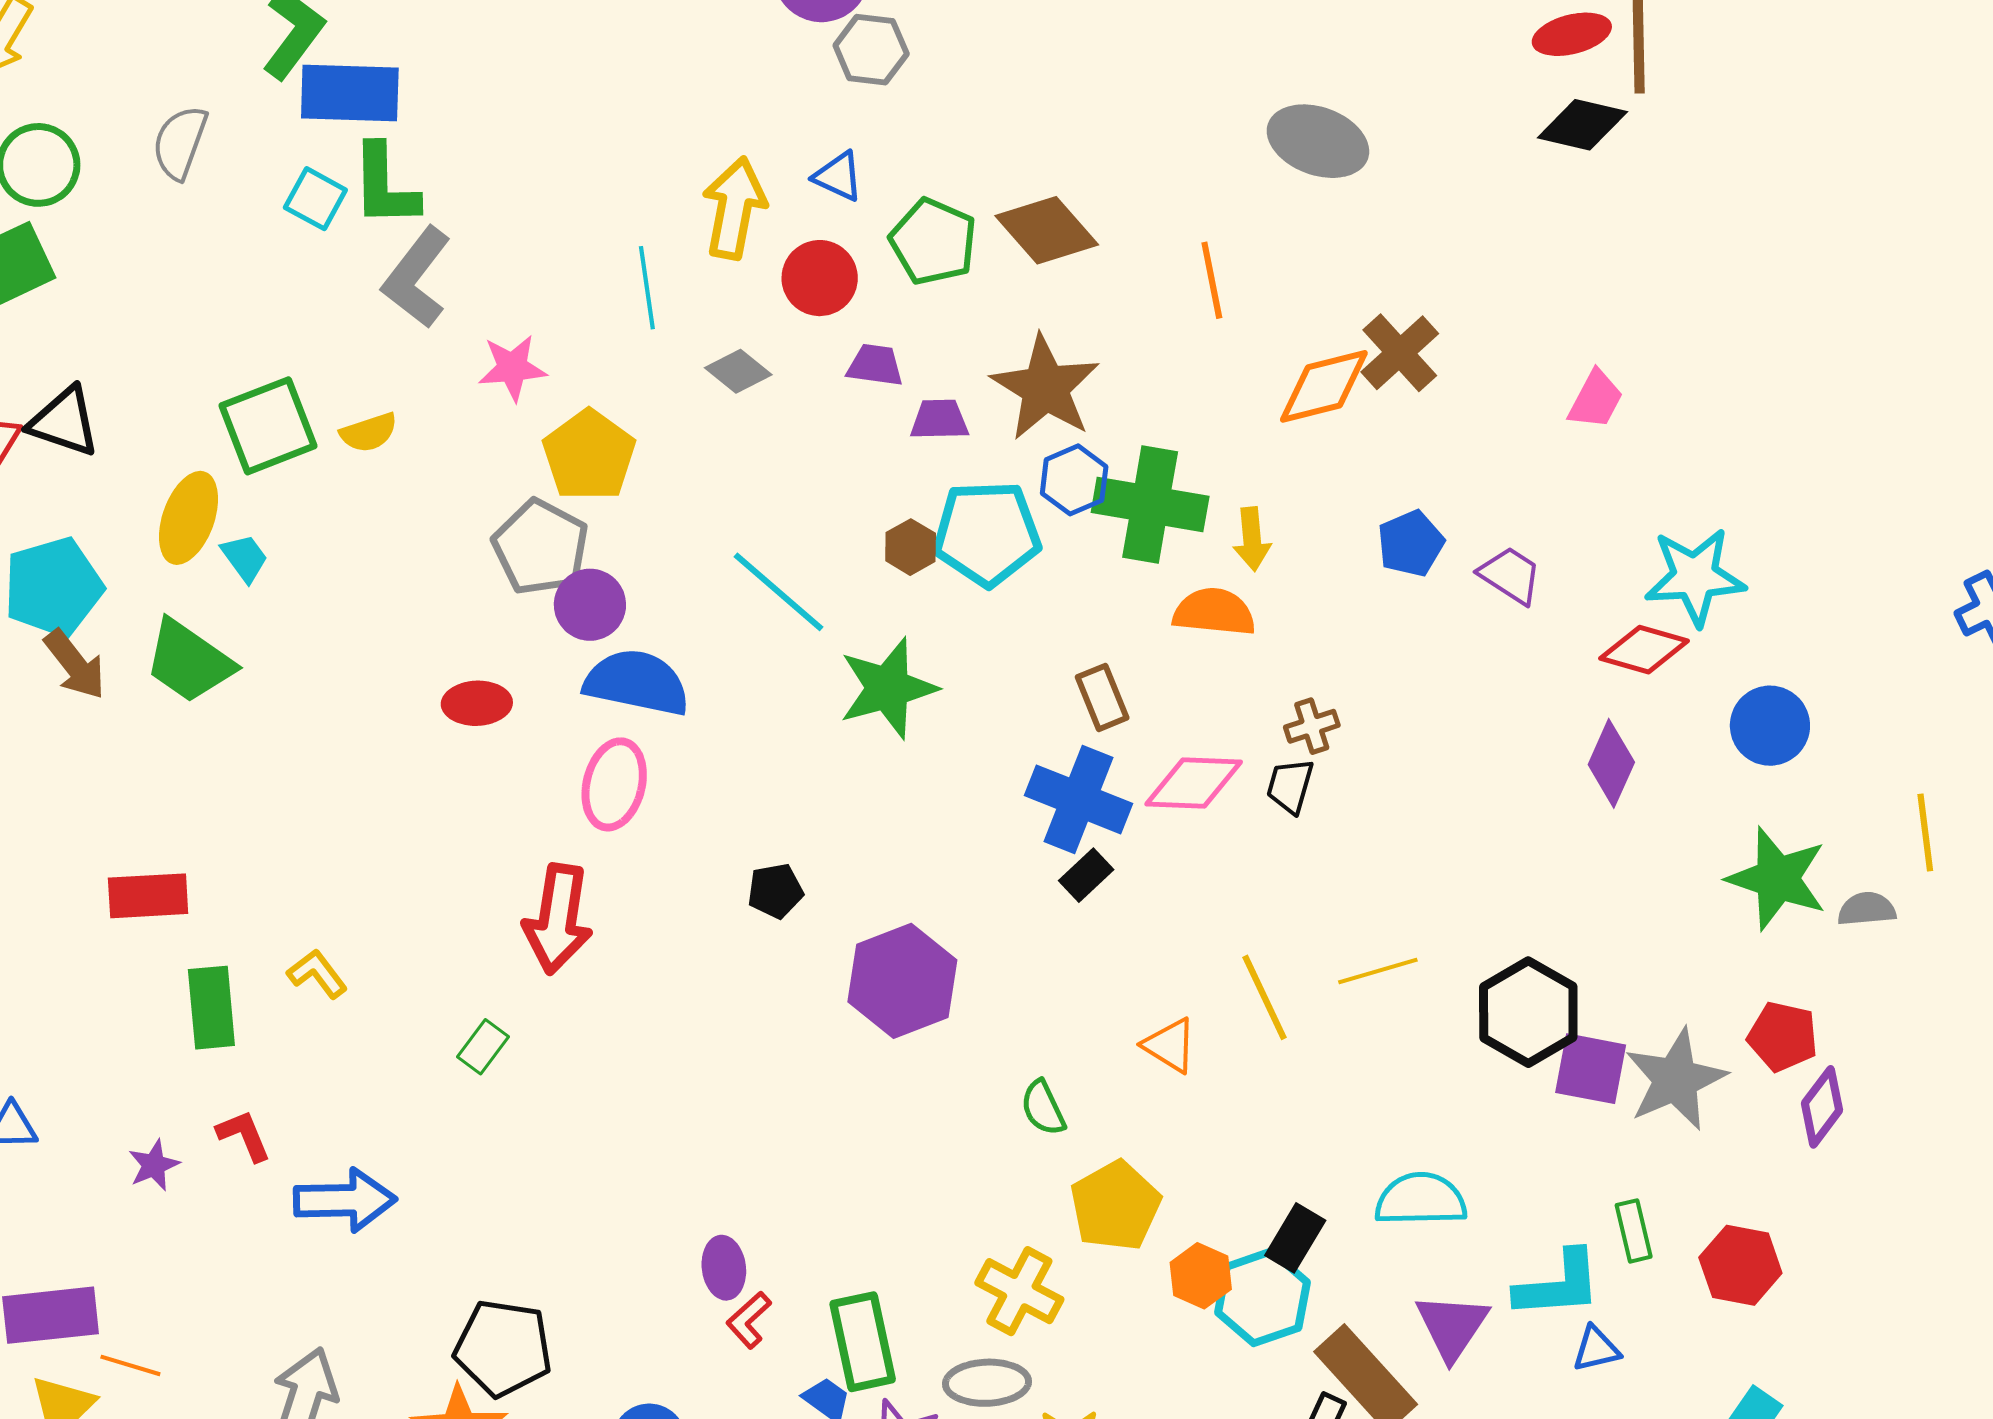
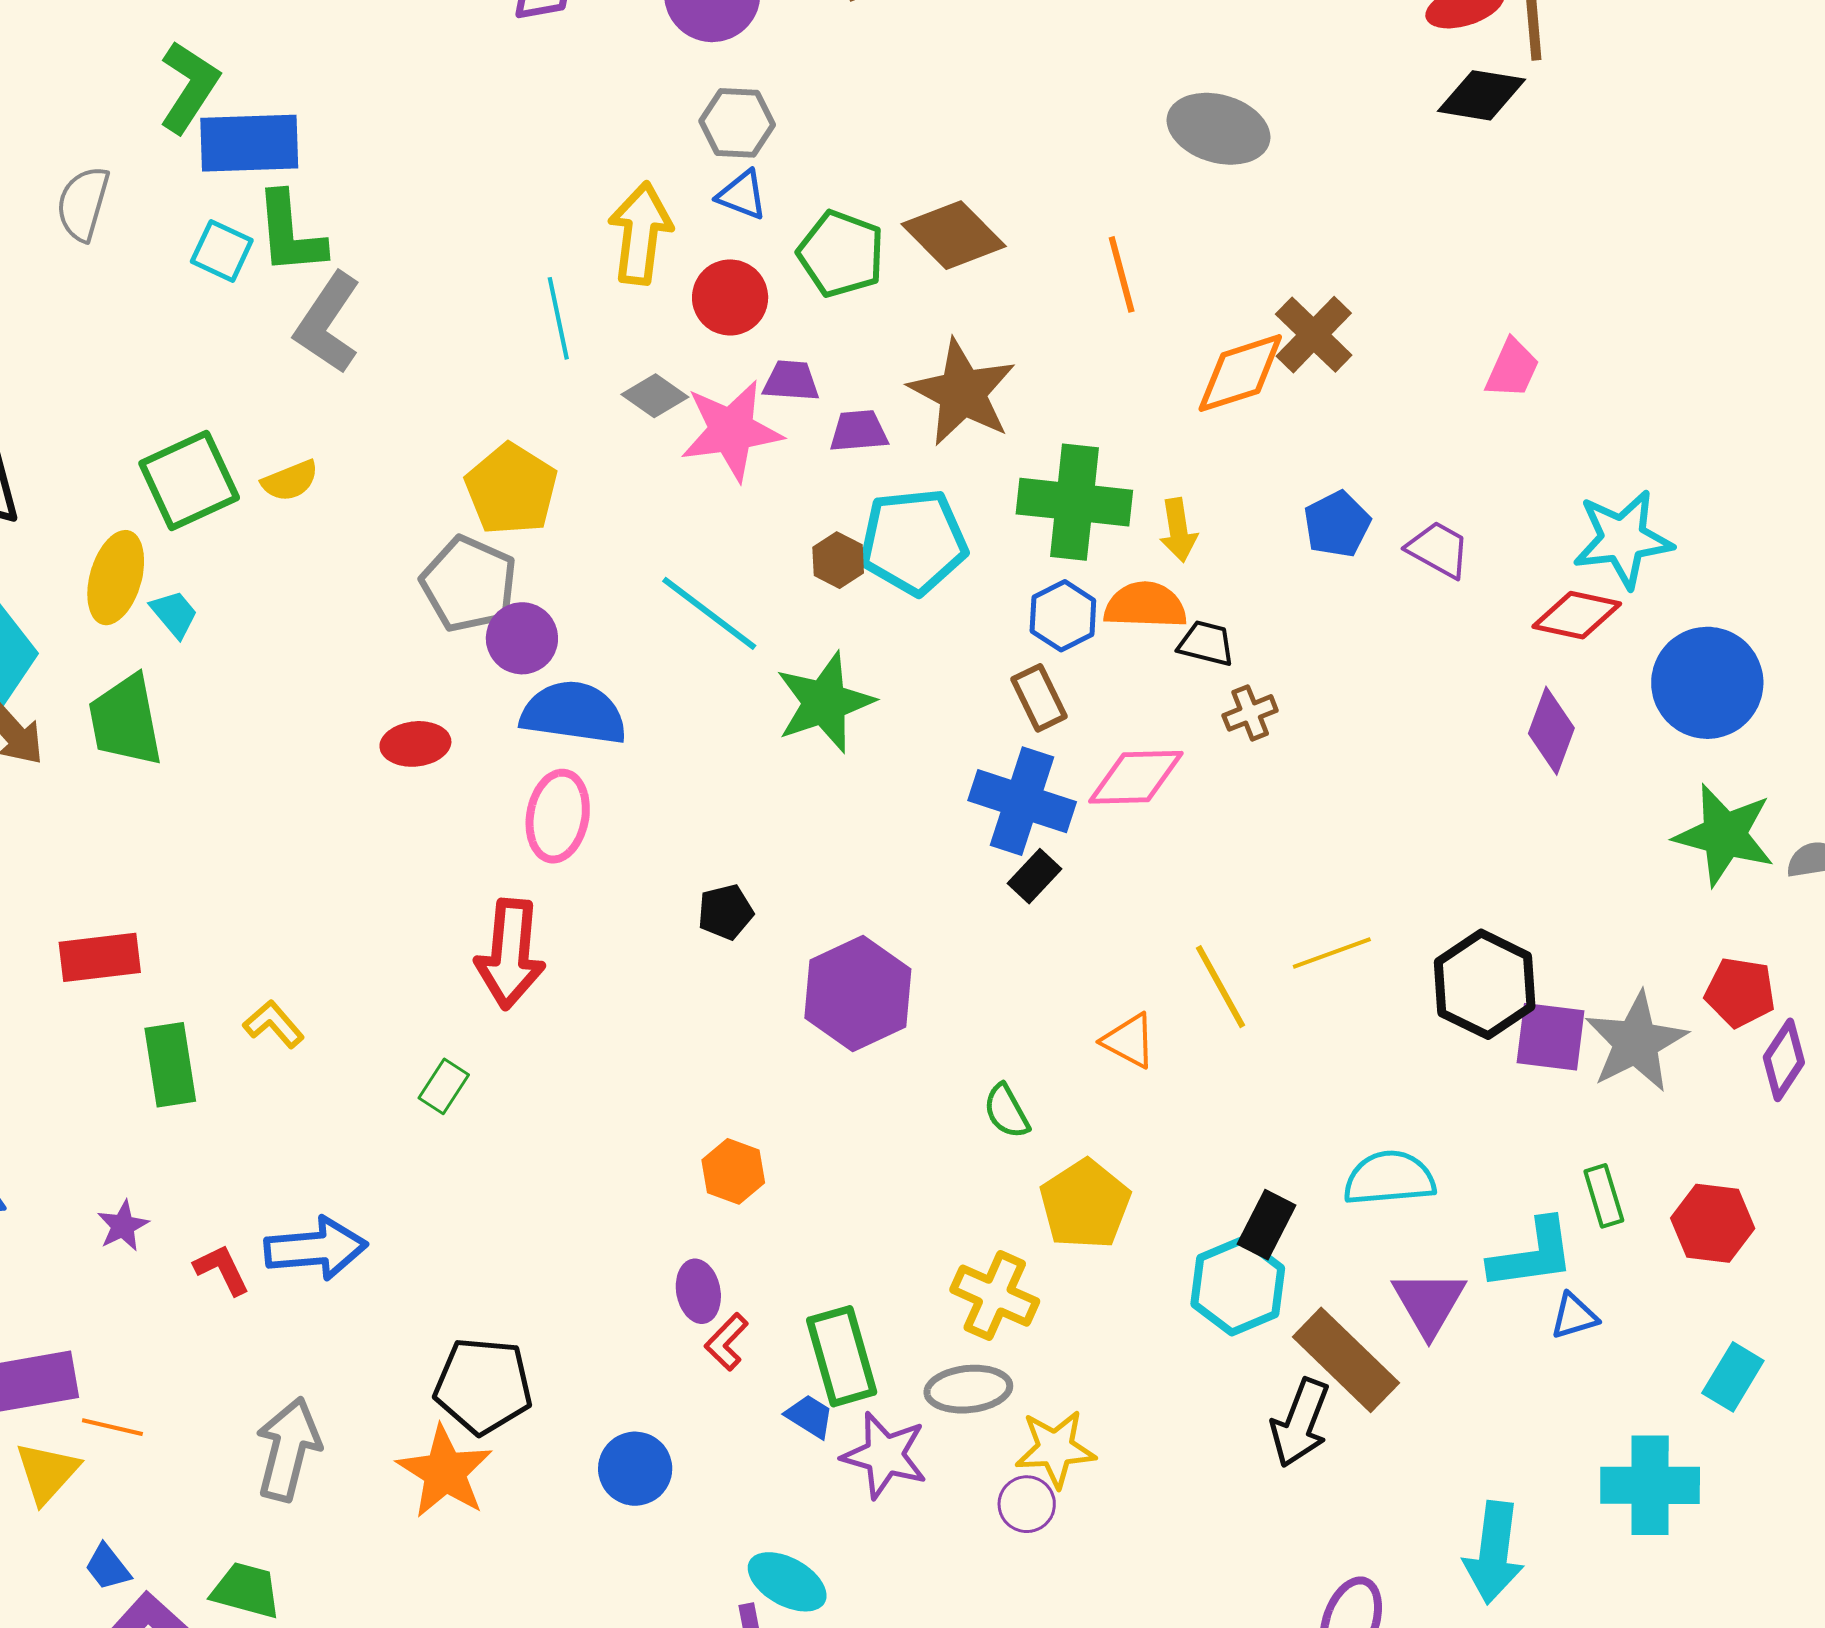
gray hexagon: (871, 50) -> (737, 123), moved
pink star: (512, 368) -> (731, 431), moved, size x1.5
blue hexagon: (1074, 480) -> (1063, 616), moved
green trapezoid: (189, 661) -> (125, 721), turned 48
blue circle: (1770, 726) -> (1707, 683), size x1.4
black trapezoid: (1290, 786) -> (1206, 643), moved, turned 92
red L-shape: (244, 1135) -> (222, 1270), moved
orange hexagon: (1201, 1276) -> (733, 1171), moved

